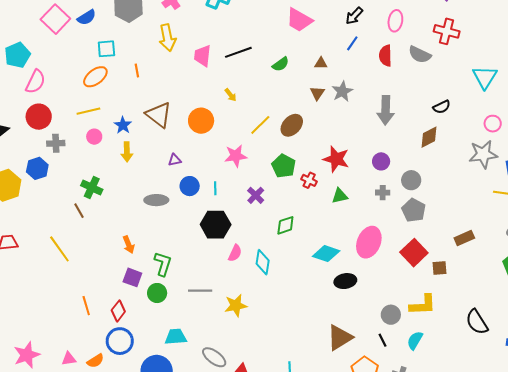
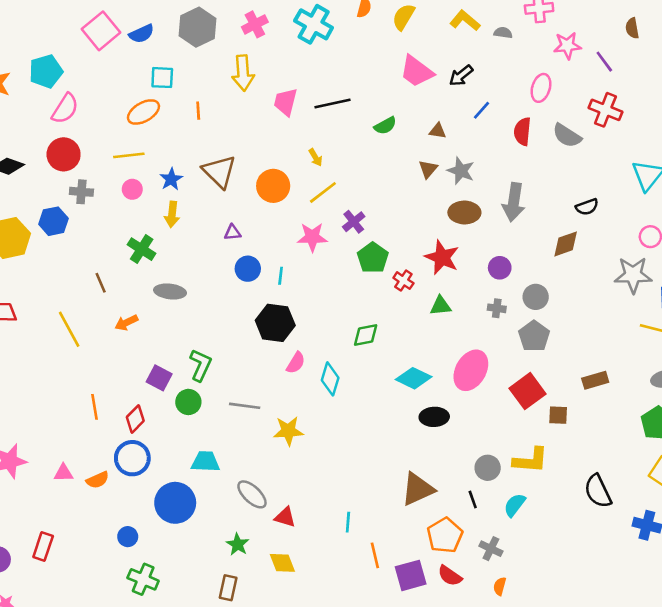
black arrow: (354, 16) -> (461, 76), moved
gray star: (342, 91) -> (461, 171), turned -30
yellow line: (260, 125) -> (323, 192), moved
brown ellipse: (292, 125) -> (464, 212), moved, turned 40
green cross: (92, 188) -> (142, 249), moved
purple cross: (256, 195) -> (354, 222), moved
gray ellipse: (156, 200) -> (170, 291), moved
orange arrow: (129, 245) -> (126, 323), moved, turned 78

